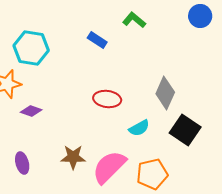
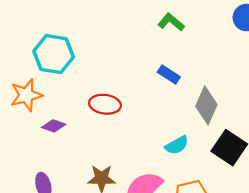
blue rectangle: (97, 40) -> (169, 75), moved
red ellipse: (107, 99) -> (105, 104), moved

